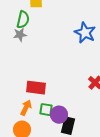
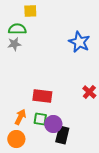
green semicircle: (23, 20) -> (17, 29), turned -102
red rectangle: (36, 88) -> (42, 96), moved

